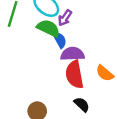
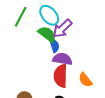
purple arrow: (65, 18) -> (62, 29), size x1.5

